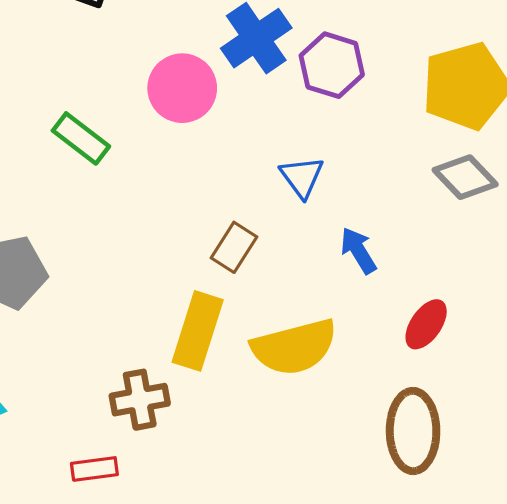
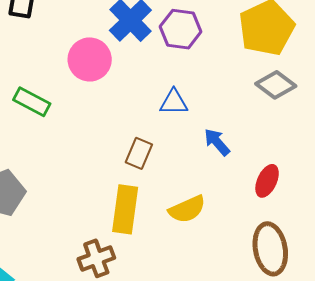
blue triangle: (302, 177) -> (174, 102), turned -44
yellow semicircle: (294, 347) -> (187, 209), size x0.7

